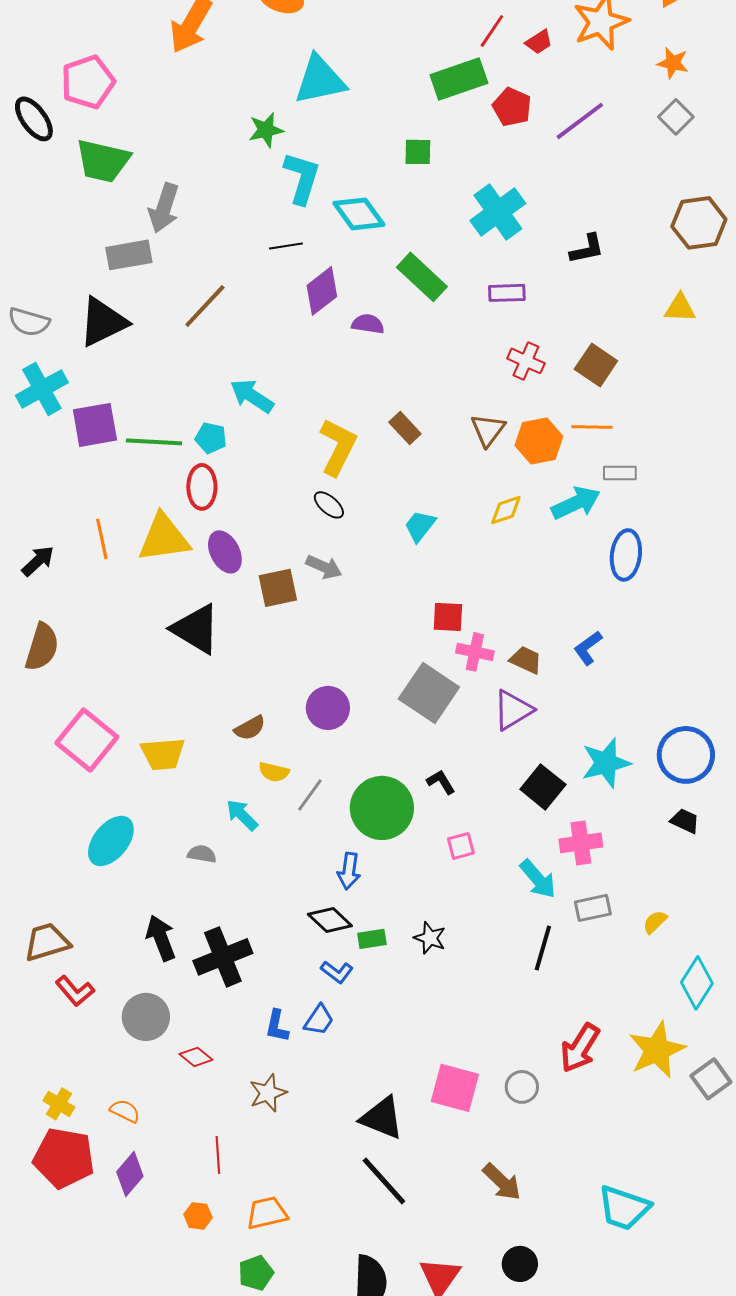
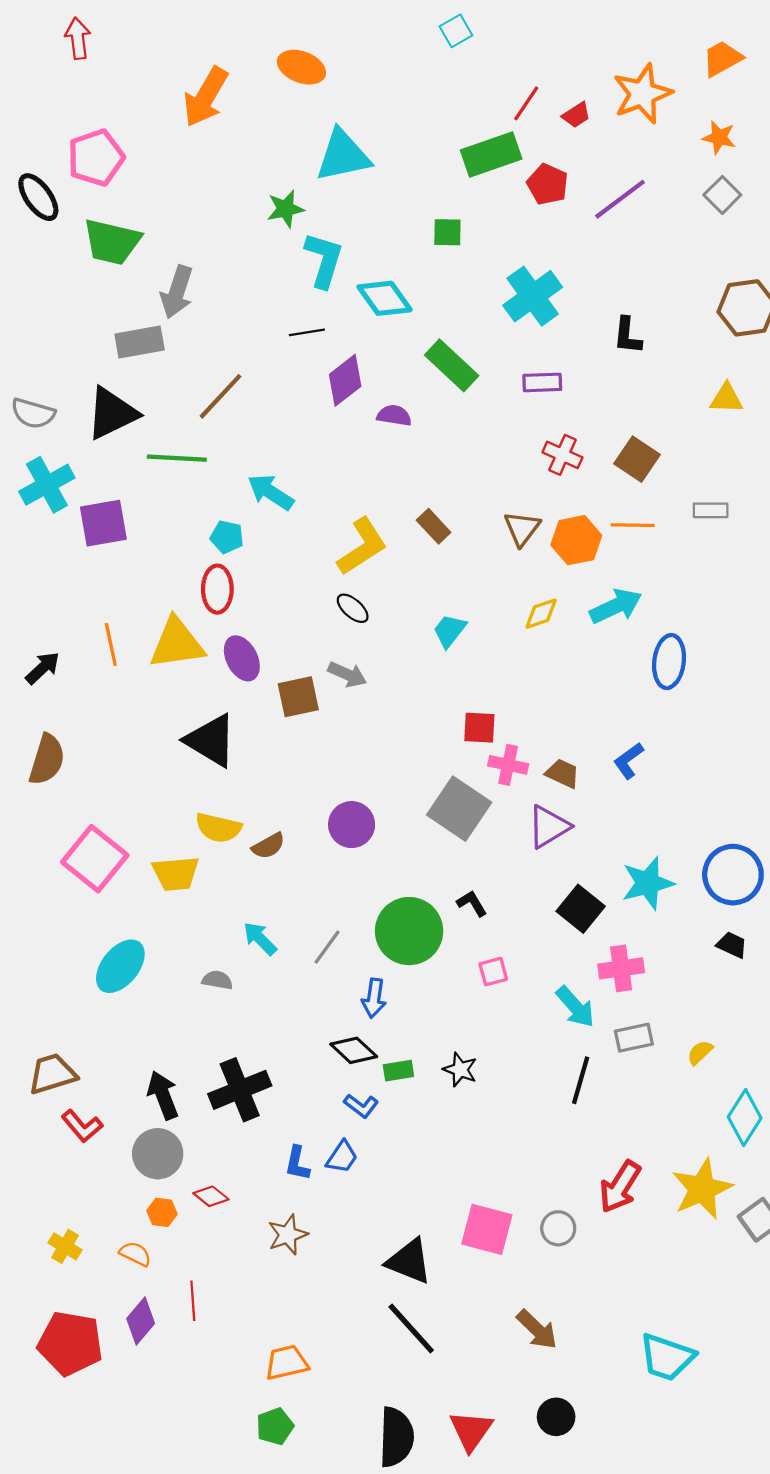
black L-shape: (587, 249) -> (627, 336), turned 108
green line: (154, 442) -> (177, 458), moved
yellow L-shape: (338, 447) -> (362, 547), turned 30
gray rectangle: (620, 473) -> (711, 510), moved
yellow semicircle: (274, 772) -> (218, 828), moved, size x1.4
gray line: (310, 795) -> (327, 947), moved
black arrow: (161, 938) -> (163, 1095), moved
red line: (218, 1155) -> (193, 1301), moved
red pentagon: (64, 1158) -> (70, 1343), moved
orange hexagon: (198, 1216) -> (162, 1212), moved

